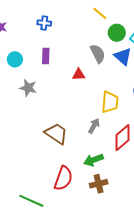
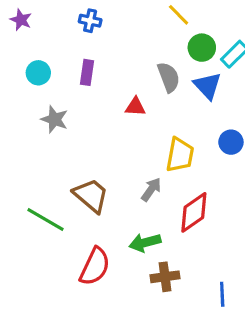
brown cross: (99, 184) -> (165, 277), moved
green line: (31, 201) -> (46, 220), moved

